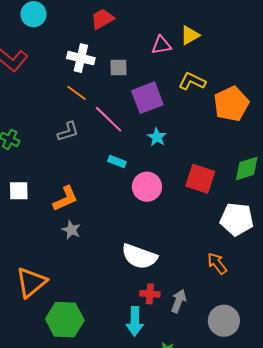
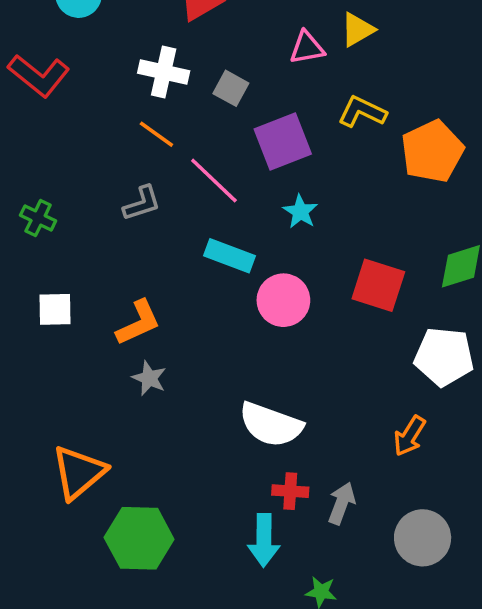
gray square: (119, 68) -> (231, 88), turned 30
cyan rectangle: (117, 162) -> (229, 256), size x1.5
orange arrow: (217, 263) -> (410, 436), turned -110

